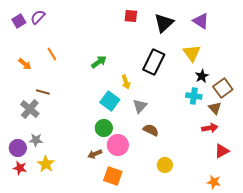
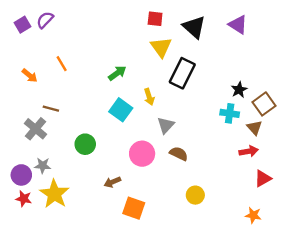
black triangle: (164, 23) -> (194, 27), turned -35
yellow triangle: (192, 53) -> (161, 47), moved
cyan square: (110, 101) -> (121, 110), moved
green circle: (104, 128) -> (85, 144), moved
pink circle: (118, 145) -> (142, 154), moved
yellow star: (46, 164) -> (54, 194), size x1.4

